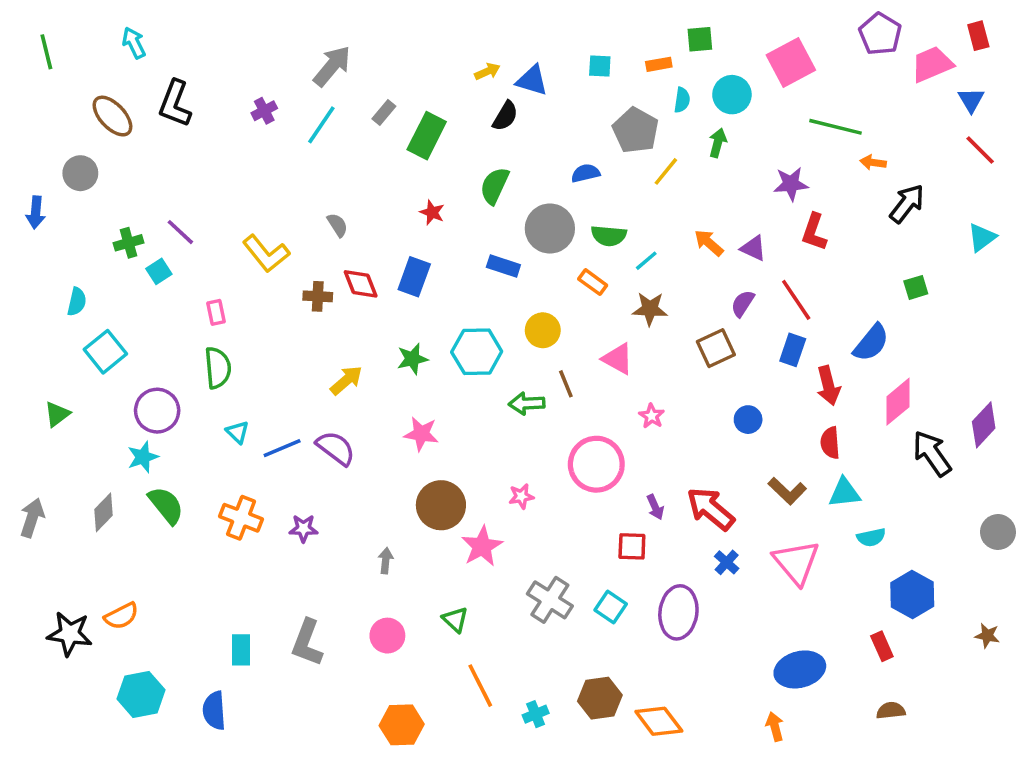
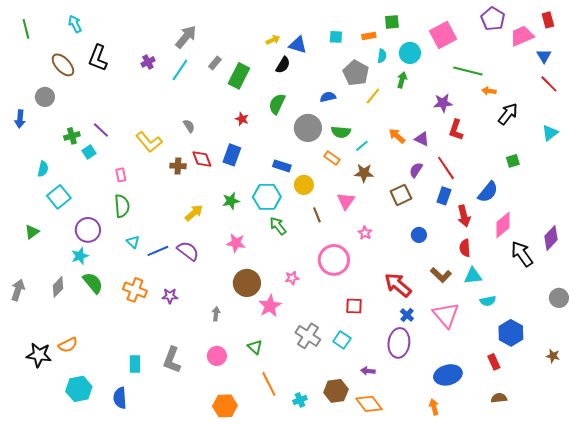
blue rectangle: (503, 266) -> (282, 166), moved
pink triangle: (618, 359) -> (346, 201), turned 36
green arrow: (527, 403) -> (278, 226), moved, turned 54
purple arrow: (655, 507) -> (368, 371), moved, turned 120
purple ellipse: (678, 612) -> (399, 343), moved

